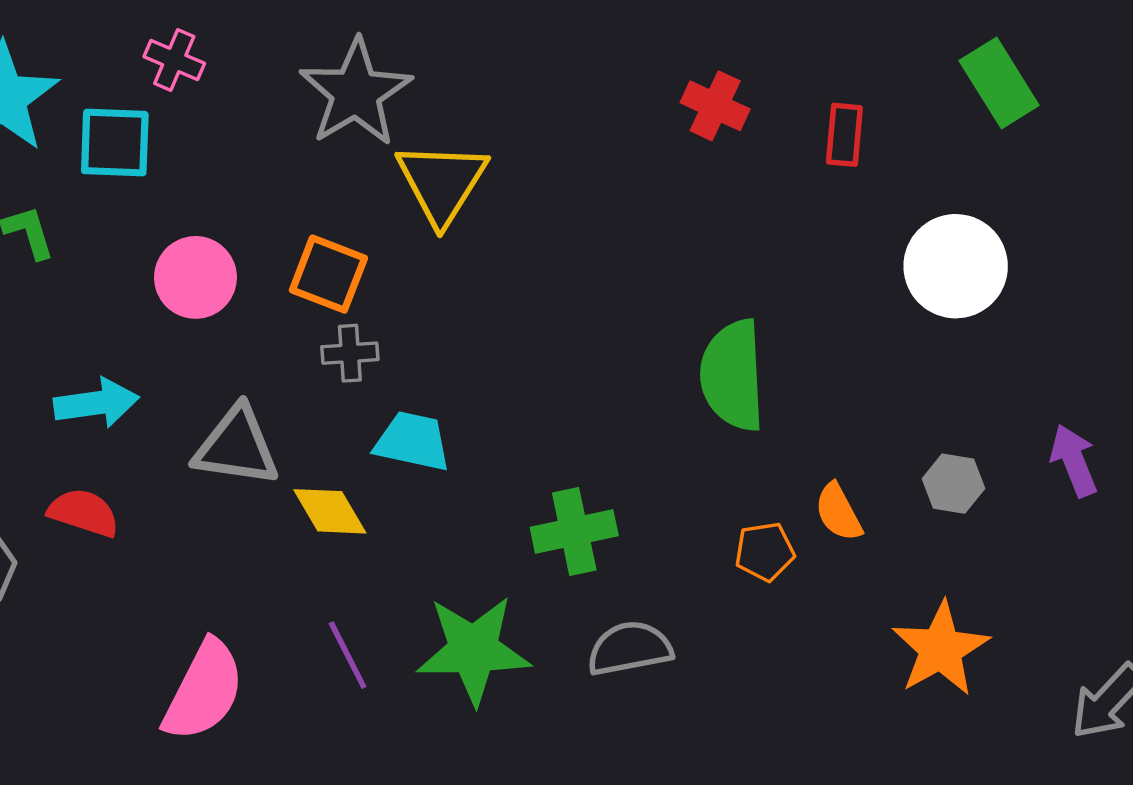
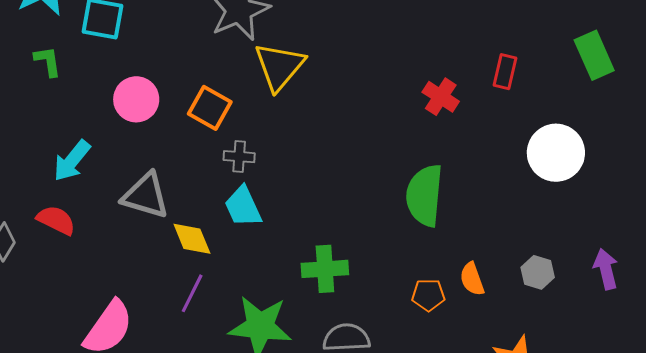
red cross: (715, 106) -> (441, 97), moved
gray cross: (350, 353) -> (239, 157), moved
cyan arrow: (96, 403) -> (72, 161), turned 129
cyan trapezoid: (413, 441) -> (243, 207), turned -135
purple line: (348, 655) -> (192, 293), moved, turned 45

